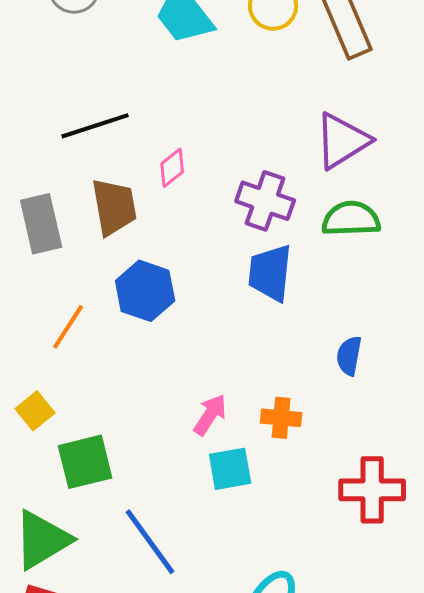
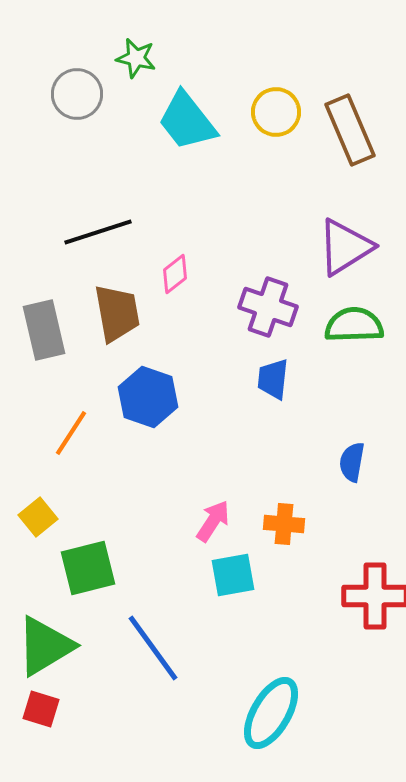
blue trapezoid: (270, 273) -> (273, 379), size x0.7

